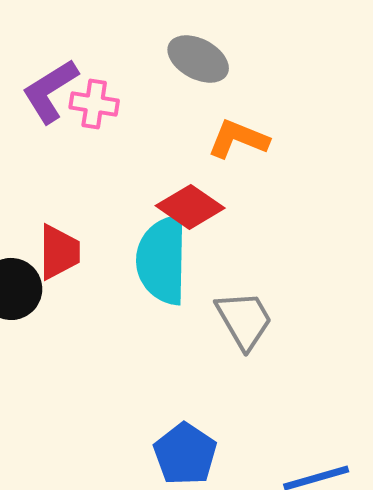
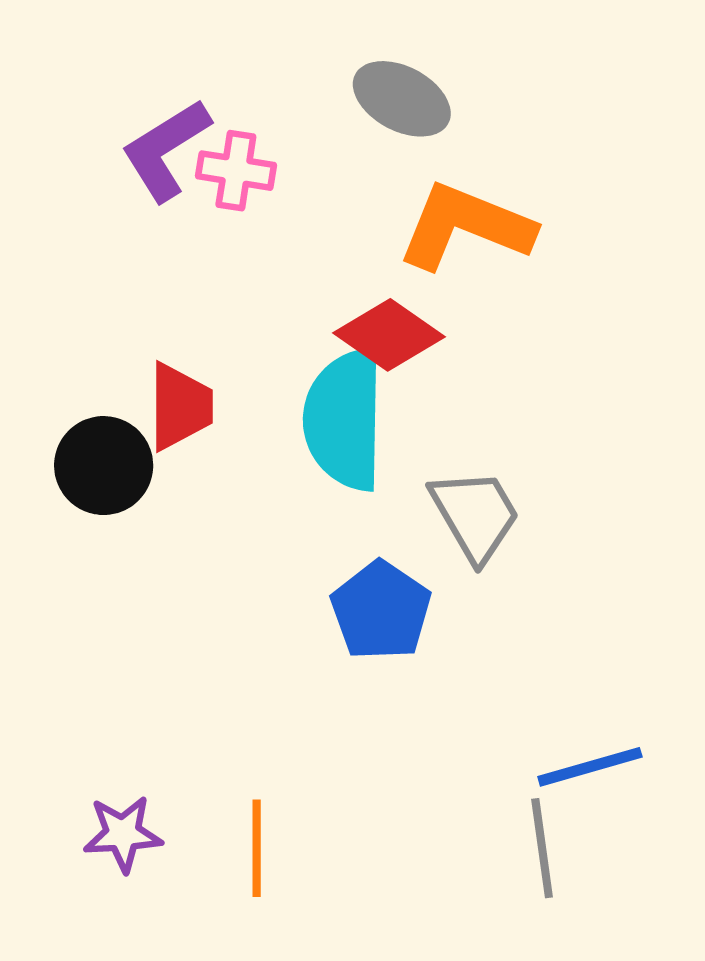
orange L-shape: (238, 139) -> (466, 226), size x1.4
blue pentagon: (185, 454) -> (381, 611), moved

